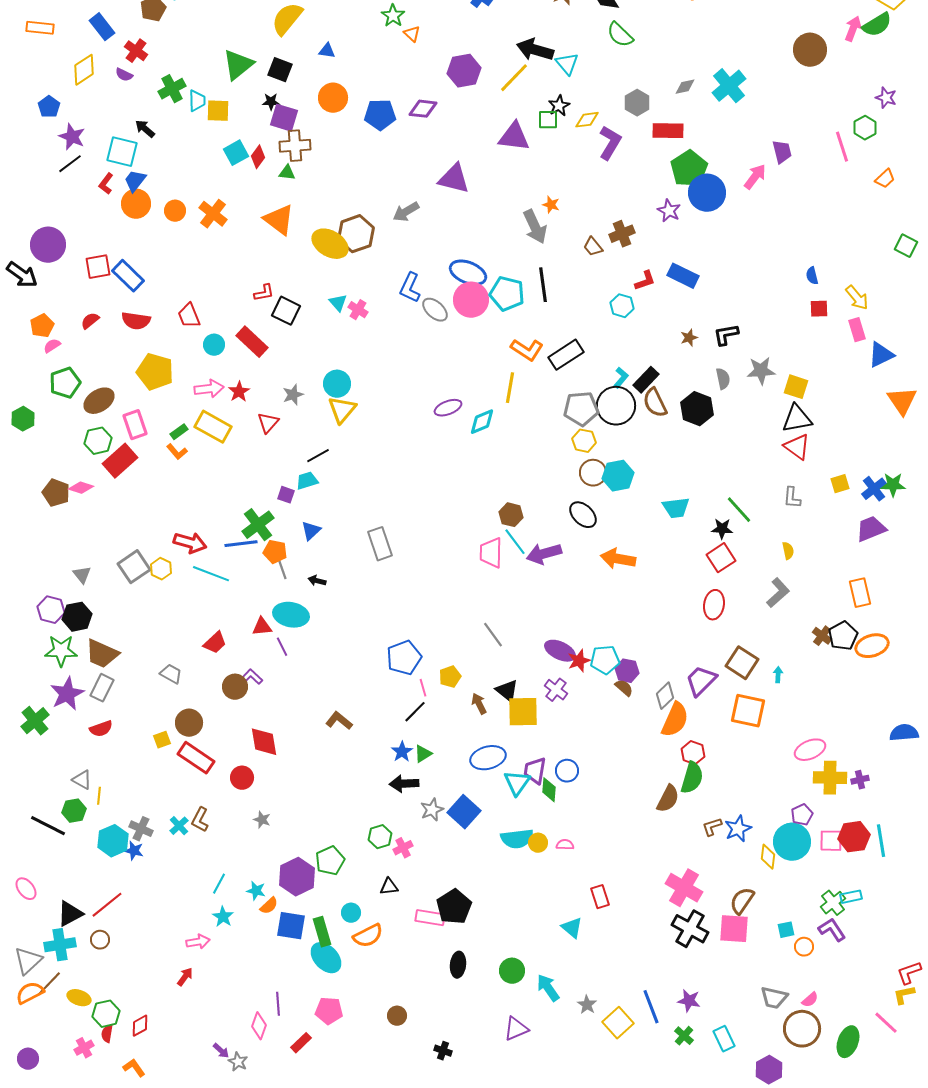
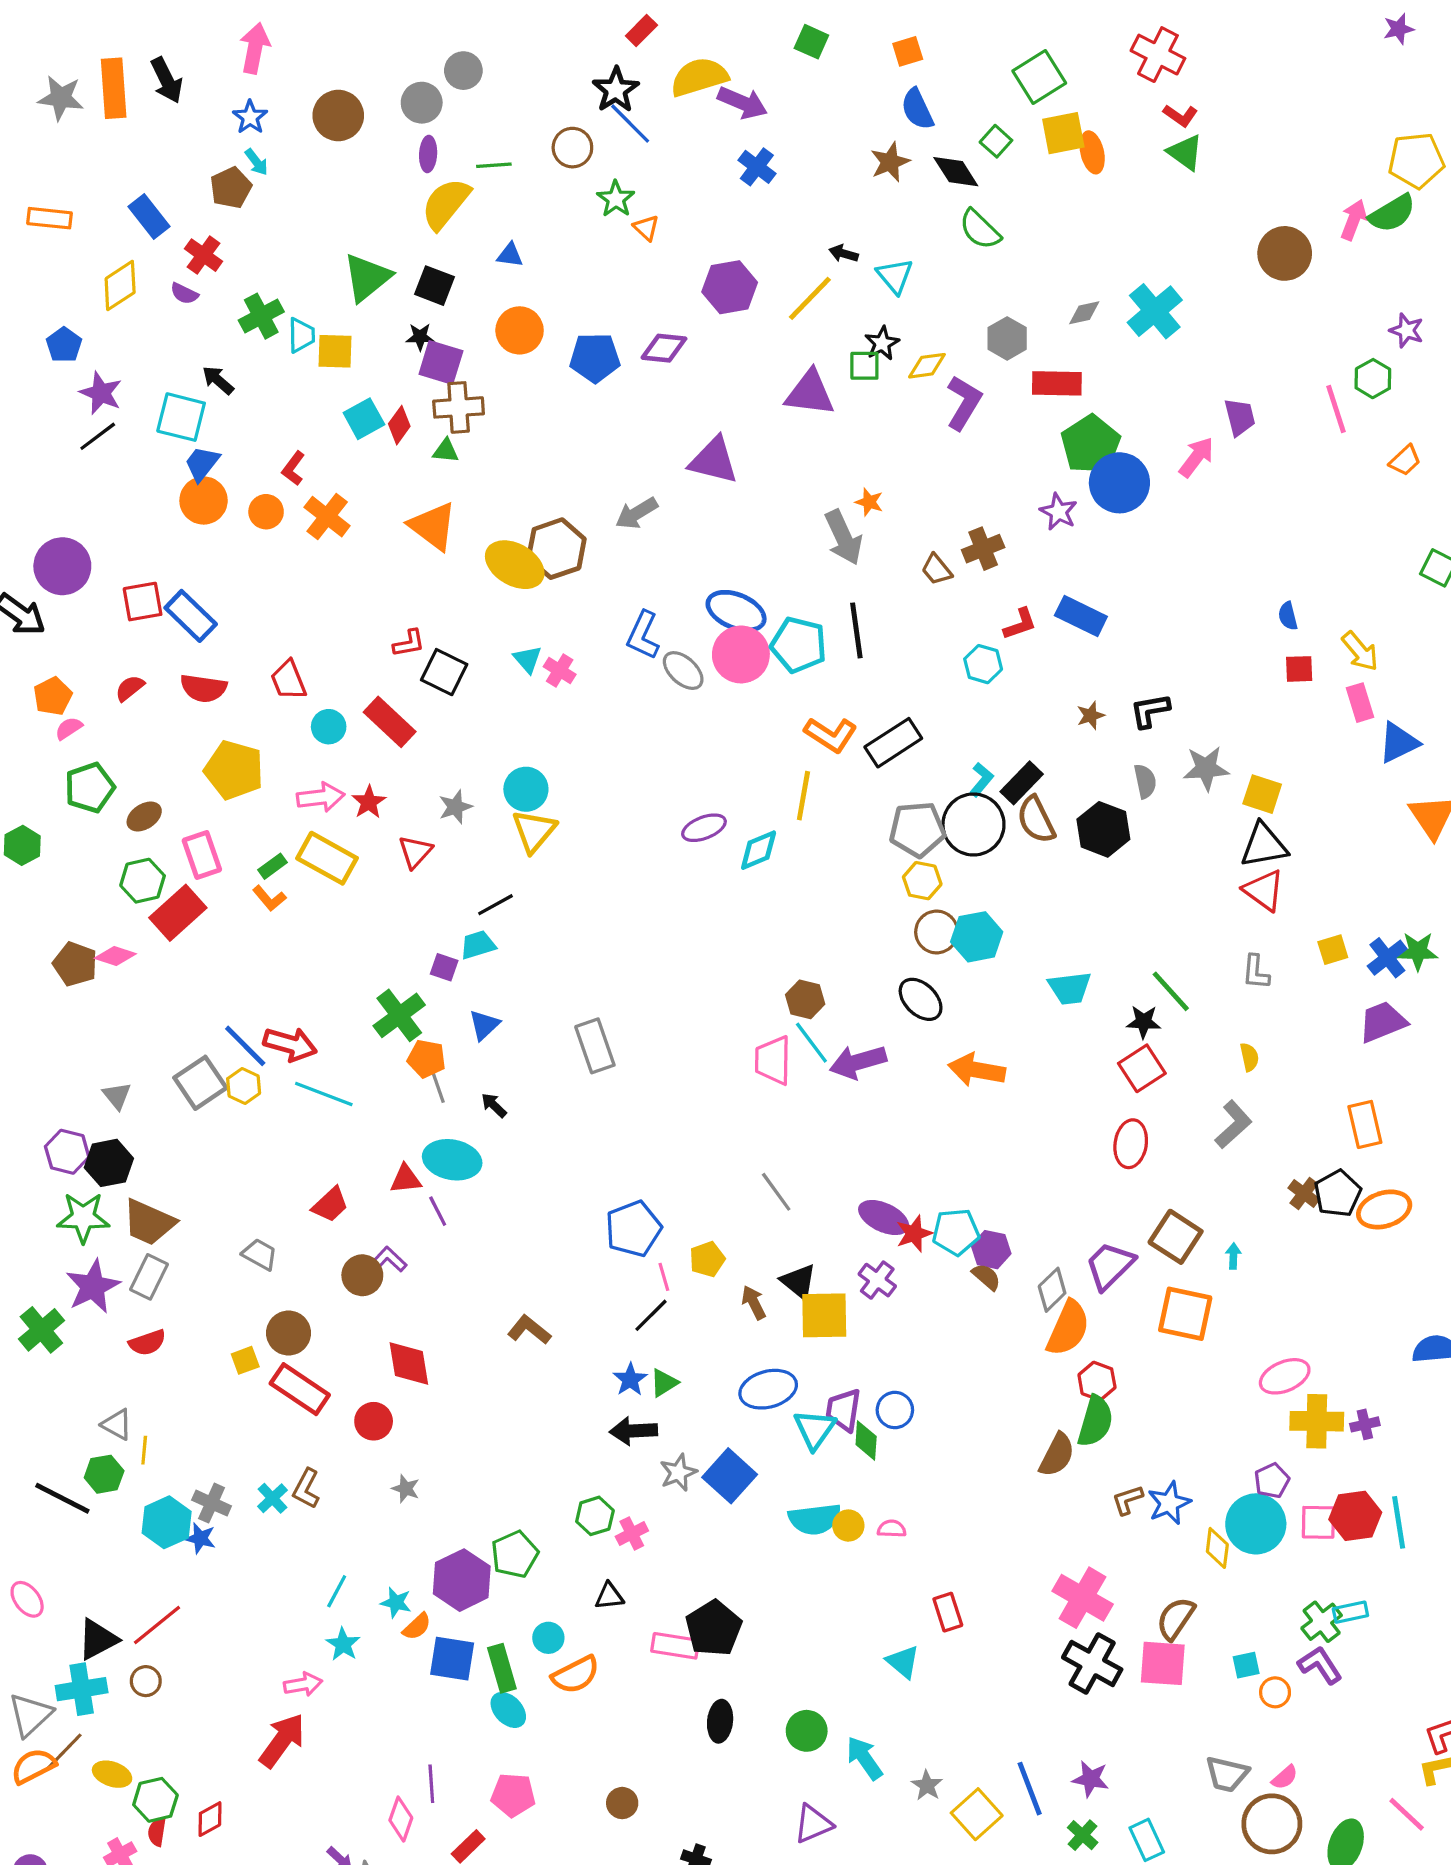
black arrow: (535, 50) -> (844, 253), size x0.5
red L-shape: (106, 184) -> (293, 468), moved
brown ellipse: (99, 401) -> (144, 816), size x0.7
blue line: (241, 544) -> (245, 1046), moved, turned 52
black arrow: (317, 581) -> (494, 1105), turned 30
cyan ellipse: (326, 958) -> (508, 1710), size x0.7
red arrow: (185, 977) -> (282, 1740), size x1.8

